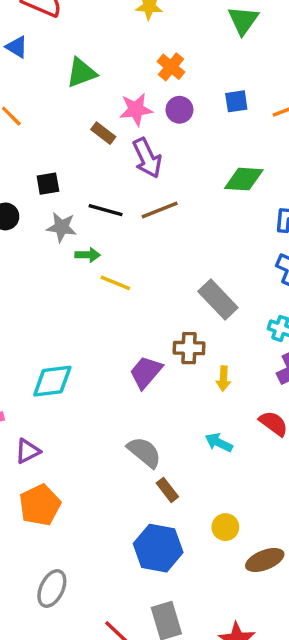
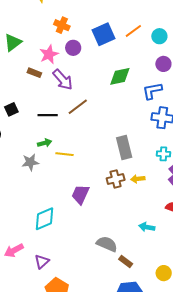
blue square: (236, 101) -> (104, 34), size x1.6
gray star: (62, 227) -> (30, 162), moved
gray rectangle: (218, 299) -> (124, 147), turned 45
purple trapezoid: (146, 372) -> (80, 194), moved
yellow arrow: (223, 379) -> (138, 179), moved, turned 96

